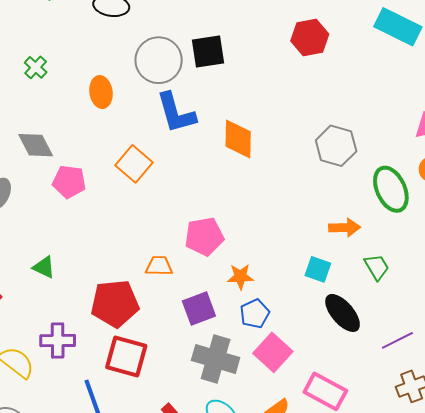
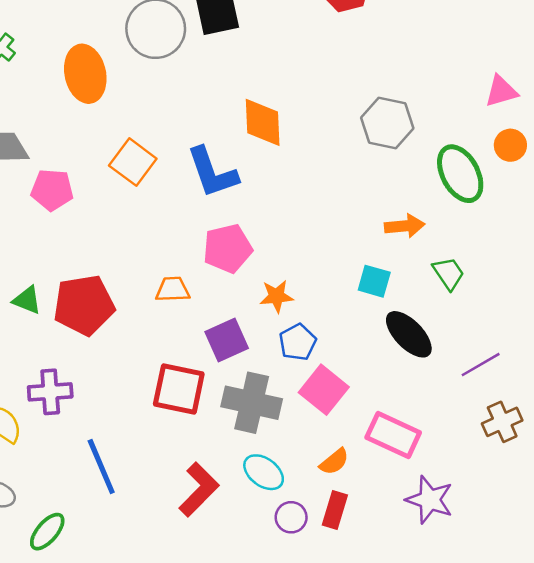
orange ellipse: (101, 92) -> (85, 74), size x1.4
blue L-shape: (176, 113) -> (212, 172), moved
red pentagon: (115, 304) -> (84, 305), moved
red square: (126, 356) -> (179, 389), moved

